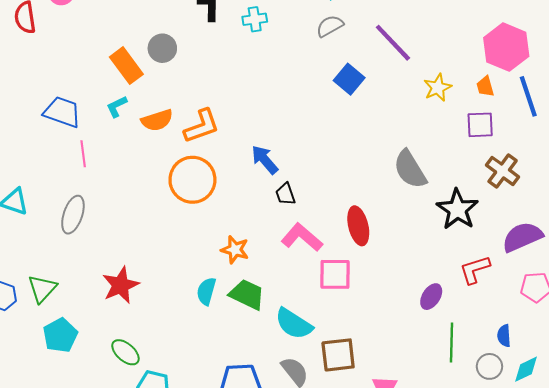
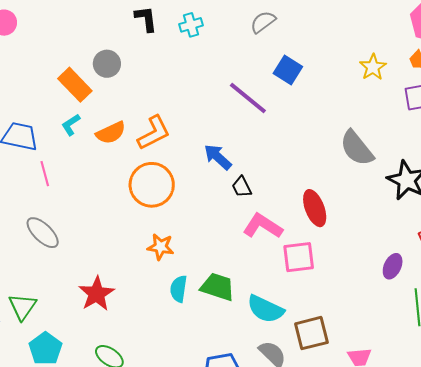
purple line: (393, 43) -> (248, 98), moved
gray ellipse: (73, 215) -> (43, 233), turned -57
orange star: (235, 250) -> (161, 247), moved

